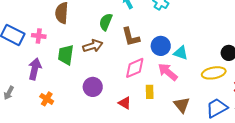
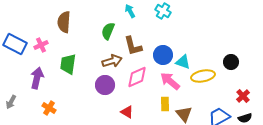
pink cross: (39, 36) -> (41, 45), turned -32
brown arrow: (93, 46) -> (112, 61), moved
yellow ellipse: (214, 73) -> (203, 76), moved
purple circle: (93, 87) -> (105, 85), moved
yellow rectangle: (150, 92) -> (165, 104), moved

